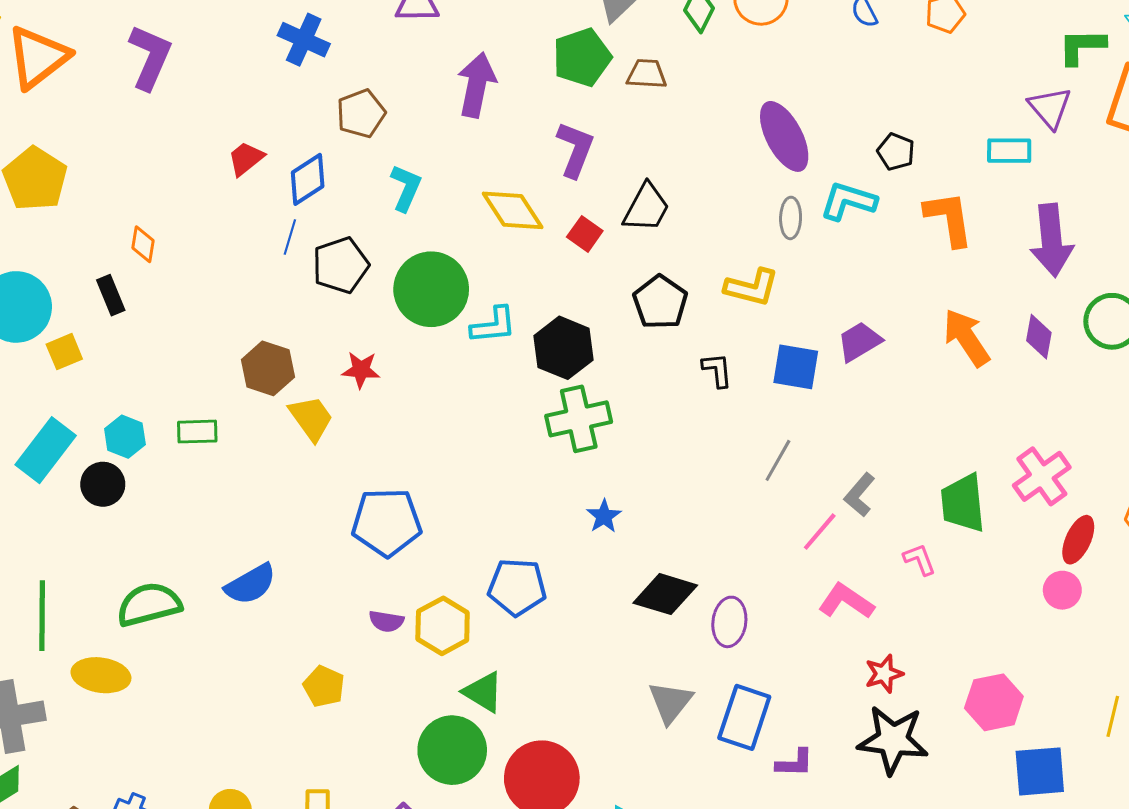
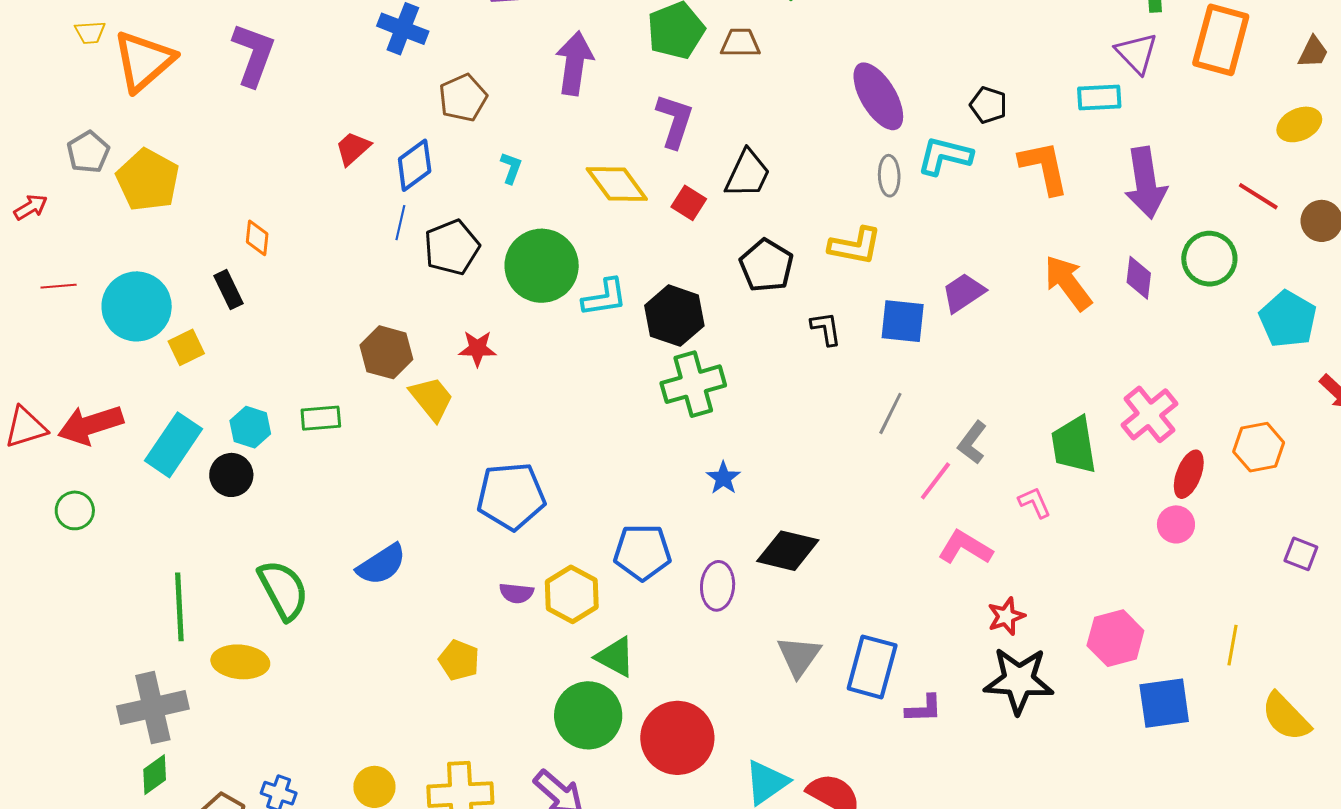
cyan L-shape: (406, 188) -> (511, 168), size x0.7
green semicircle: (149, 604) -> (283, 590), turned 80
purple ellipse: (729, 622) -> (718, 586), moved

